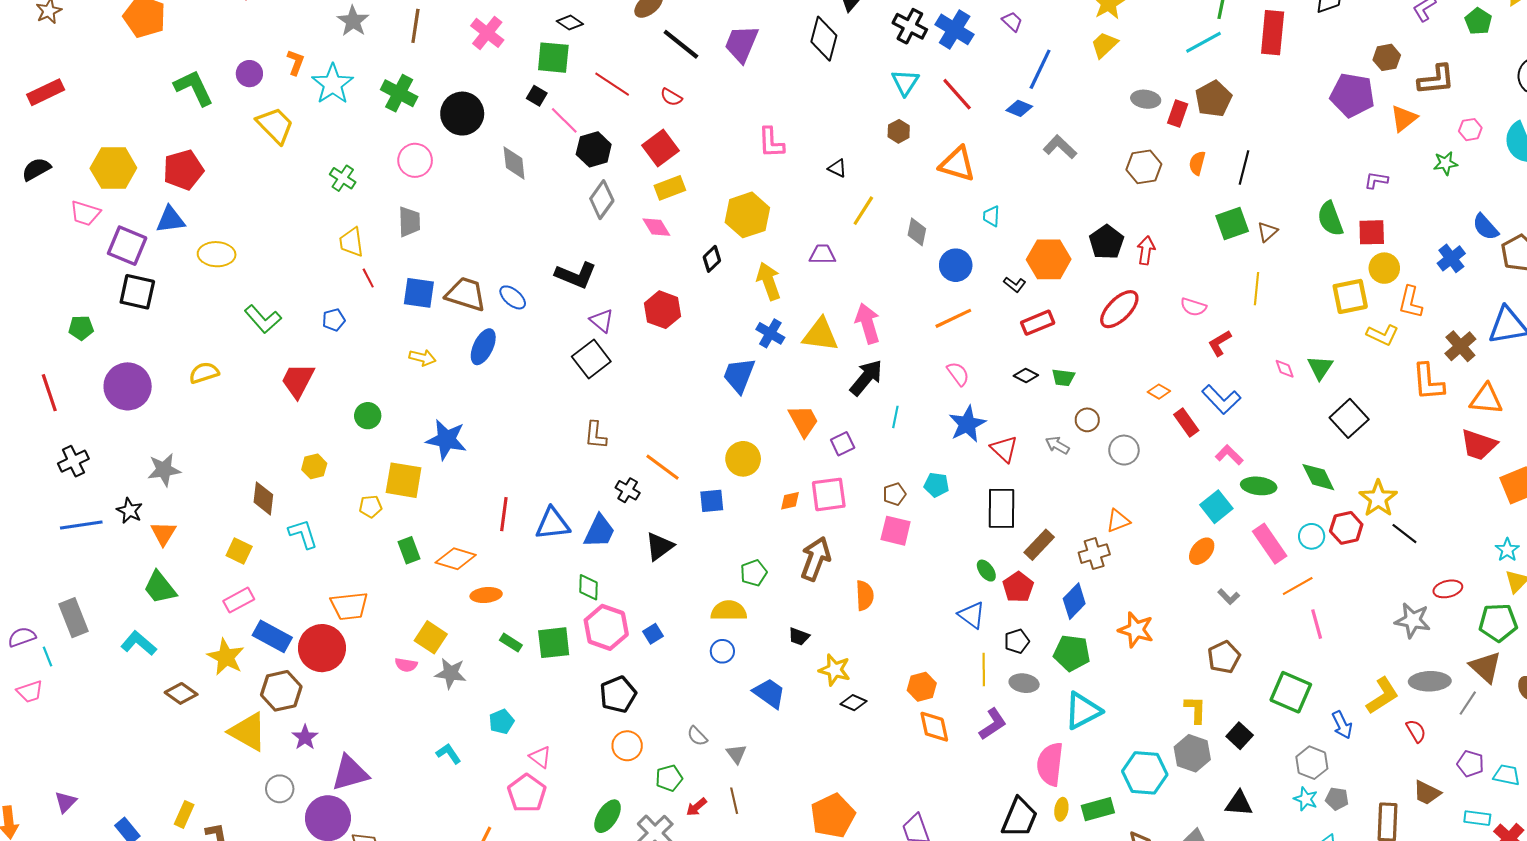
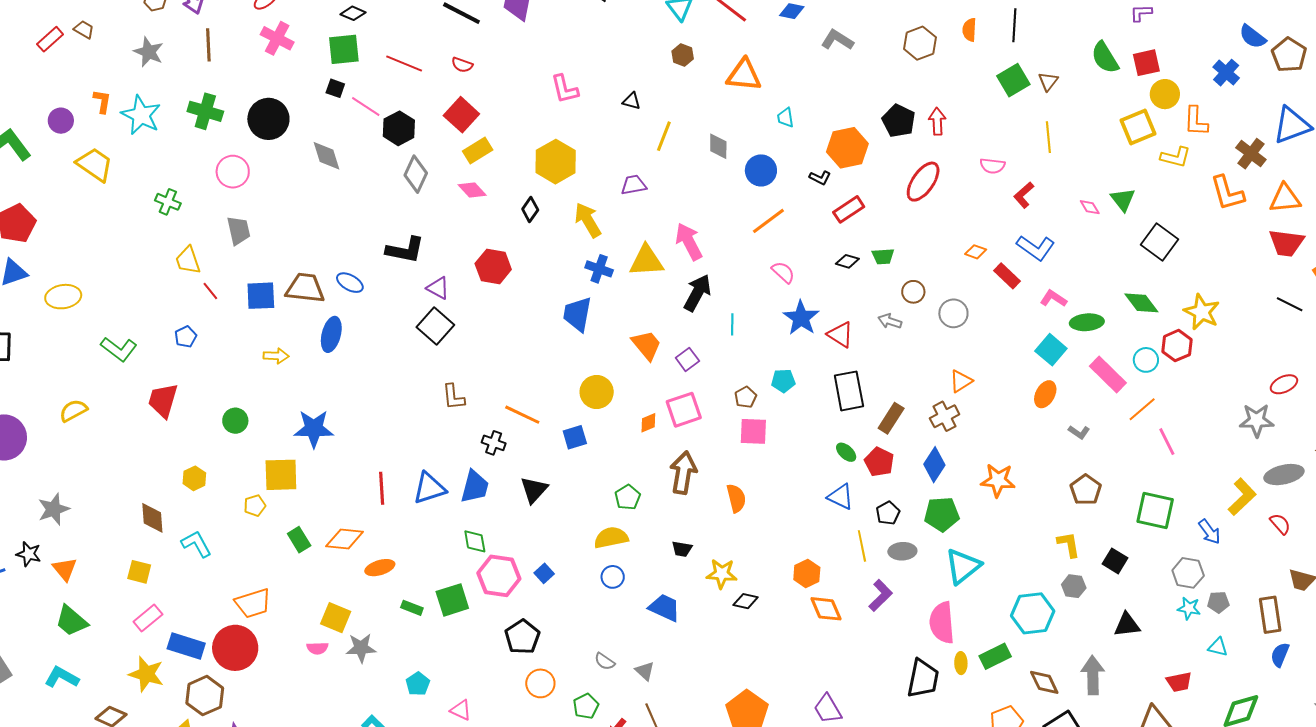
black line: (1404, 534) -> (1290, 304), moved
gray hexagon: (1192, 753) -> (1074, 586), size x0.7

